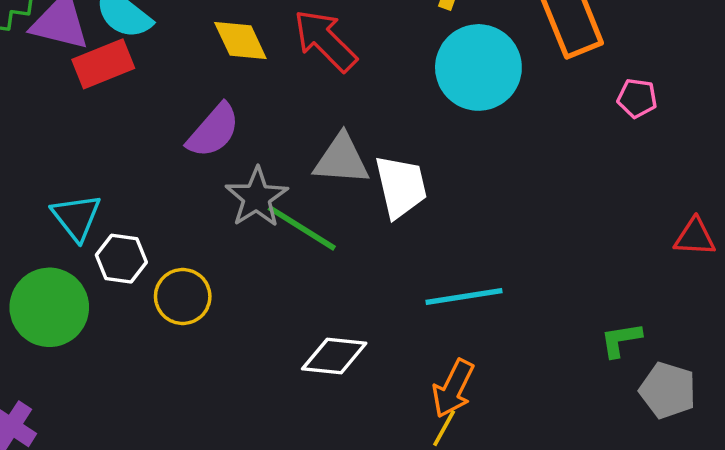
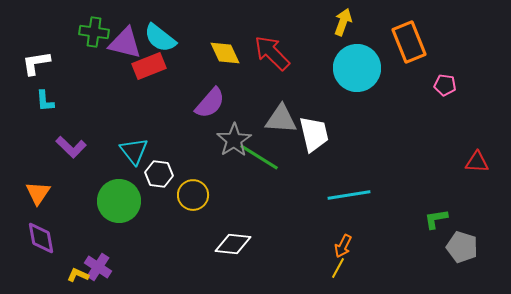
white diamond: (334, 356) -> (233, 244), moved
orange arrow: (453, 388) -> (343, 246), size x0.7

